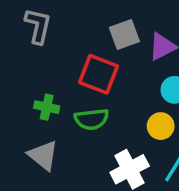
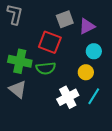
green cross: (47, 107) -> (20, 61), size x1.6

